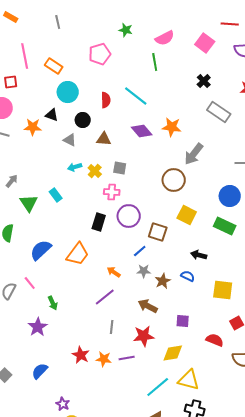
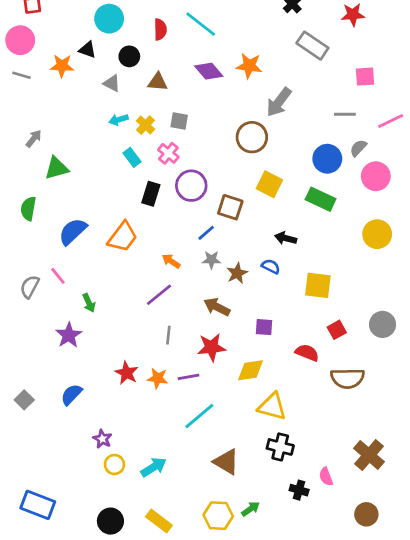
pink cross: (112, 192) -> (168, 153), turned 35
cyan rectangle: (56, 195) -> (132, 157), moved
green triangle: (29, 203) -> (57, 168), turned 48
cyan line: (158, 387) -> (199, 416), moved

